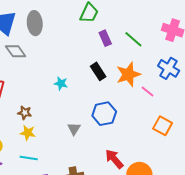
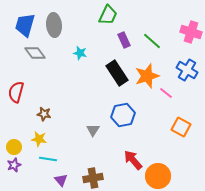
black rectangle: (98, 71) -> (117, 73), size x1.4
cyan star: (61, 83) -> (80, 53), moved
yellow star: (28, 133) -> (39, 139), moved

